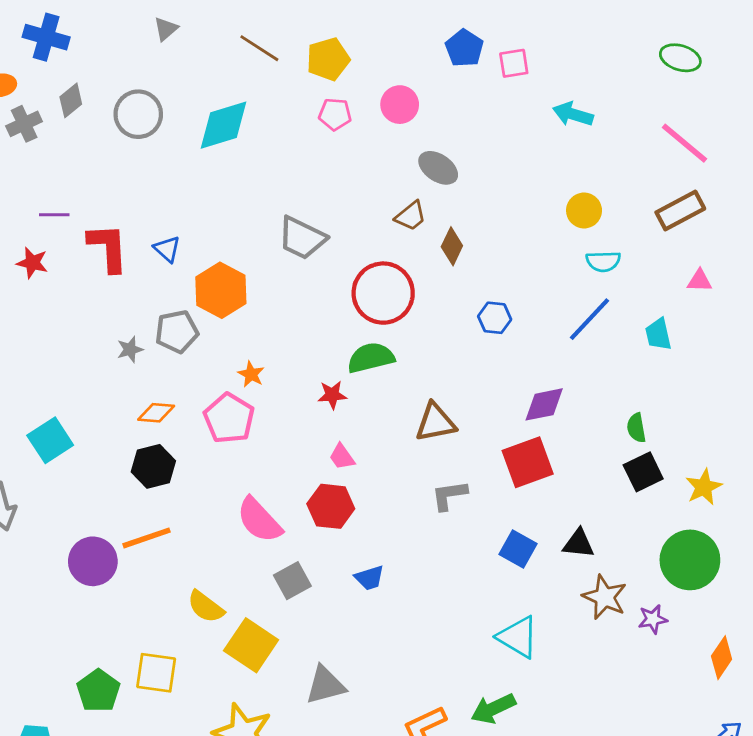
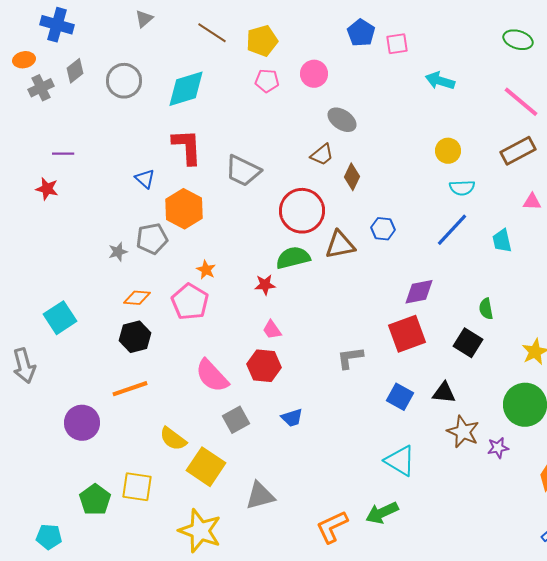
red L-shape: (108, 248) -> (187, 147), moved
brown triangle: (435, 422) -> (340, 245), moved
black square: (643, 472) -> (468, 343), moved, turned -32
purple circle: (93, 561) -> (82, 423), moved

